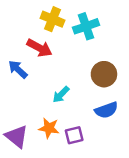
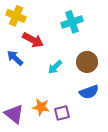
yellow cross: (53, 19) -> (16, 16), moved
cyan arrow: (61, 95) -> (55, 67), moved

